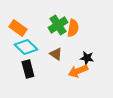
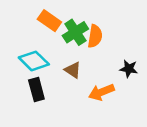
orange rectangle: (18, 28) -> (49, 21), moved
black star: (87, 58) -> (129, 69), moved

